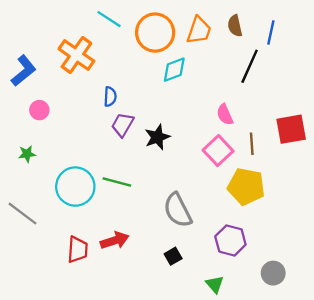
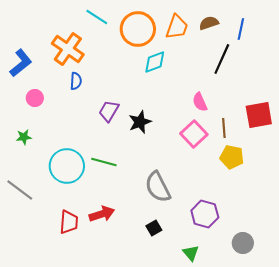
brown semicircle: (235, 26) -> (209, 23), turned 84
blue semicircle: (110, 97) -> (76, 81), moved
yellow pentagon: (246, 187) -> (232, 157), moved, size x0.7

